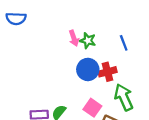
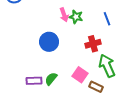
blue circle: (88, 69) -> (49, 42), moved

